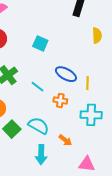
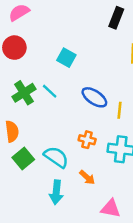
cyan line: (38, 87) -> (50, 91), moved
orange cross: (60, 100) -> (87, 140), moved

